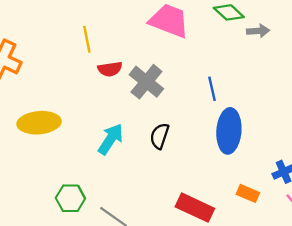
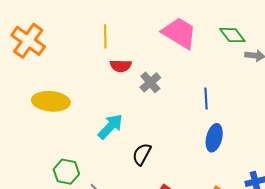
gray cross: (146, 82) -> (150, 82), size x0.7
blue ellipse: (229, 131) -> (214, 138), size x0.7
black semicircle: (160, 136) -> (142, 154), moved

